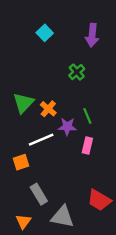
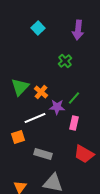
green line: (87, 116) -> (74, 98), turned 64
gray rectangle: (39, 194) -> (43, 154), moved, turned -42
red trapezoid: (99, 200) -> (84, 154), moved

